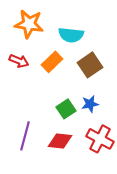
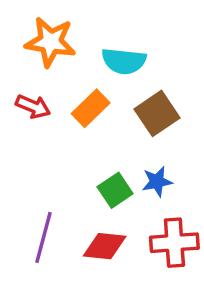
red cross: (100, 139) -> (174, 243), turned -32

